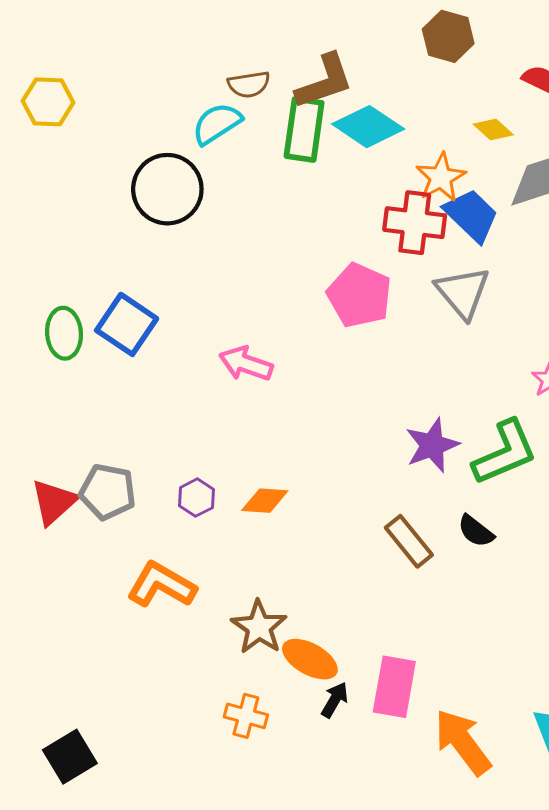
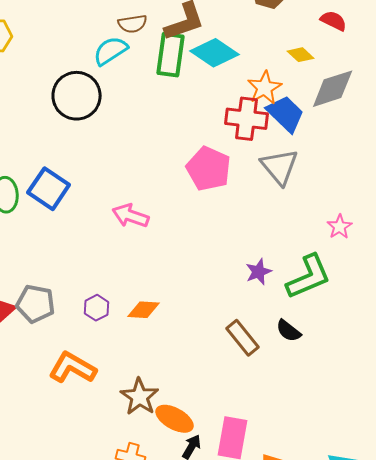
purple star: (432, 445) -> (259, 272), size x0.7

